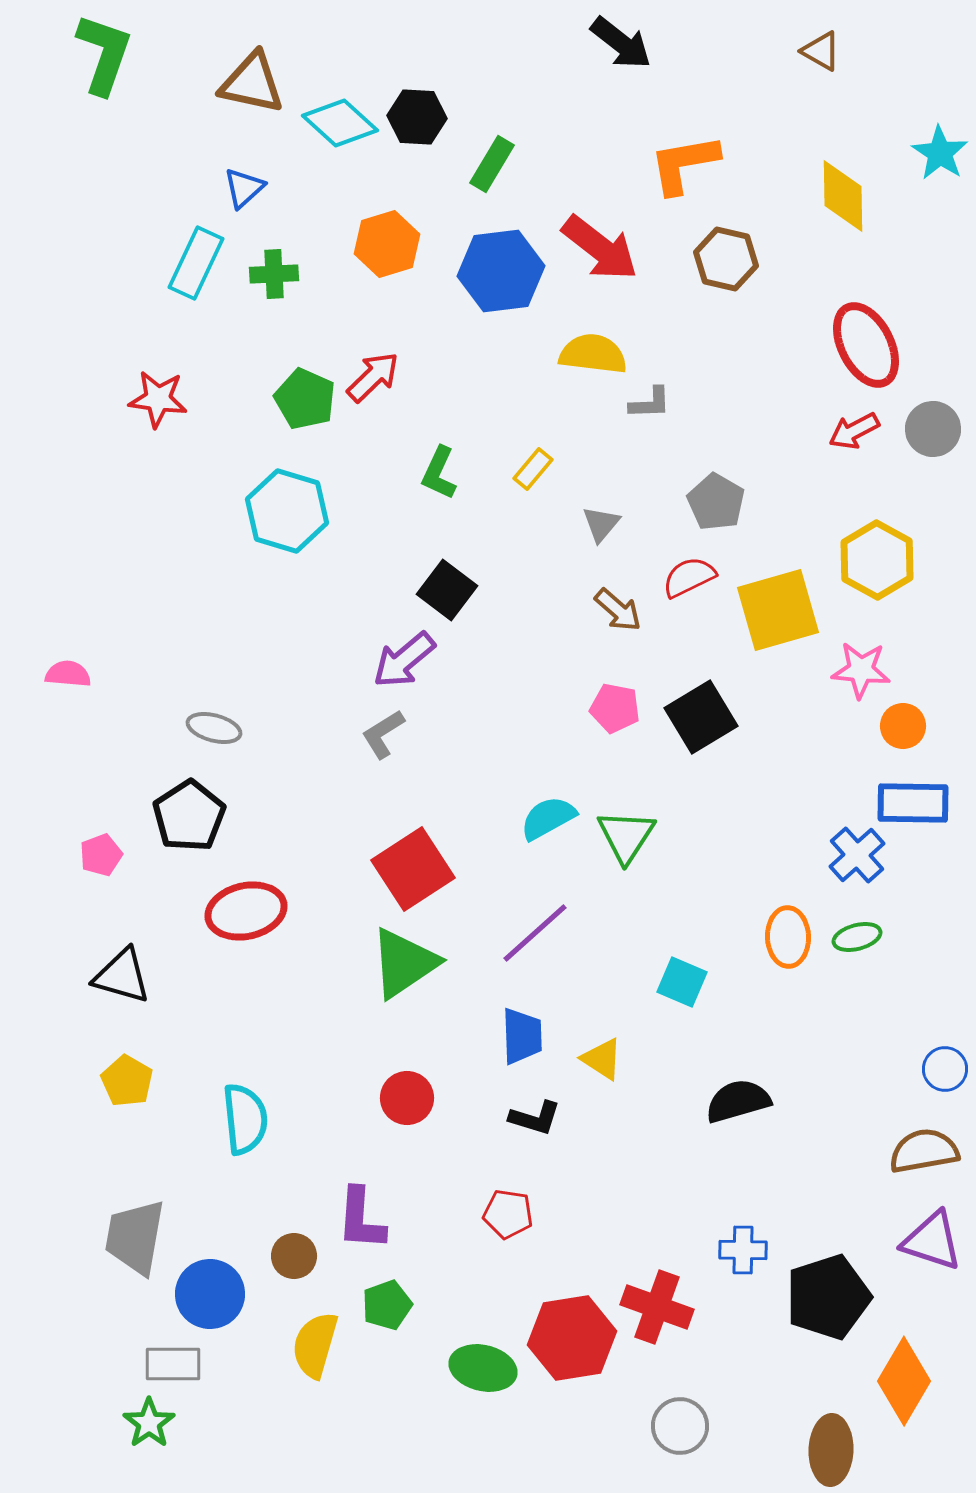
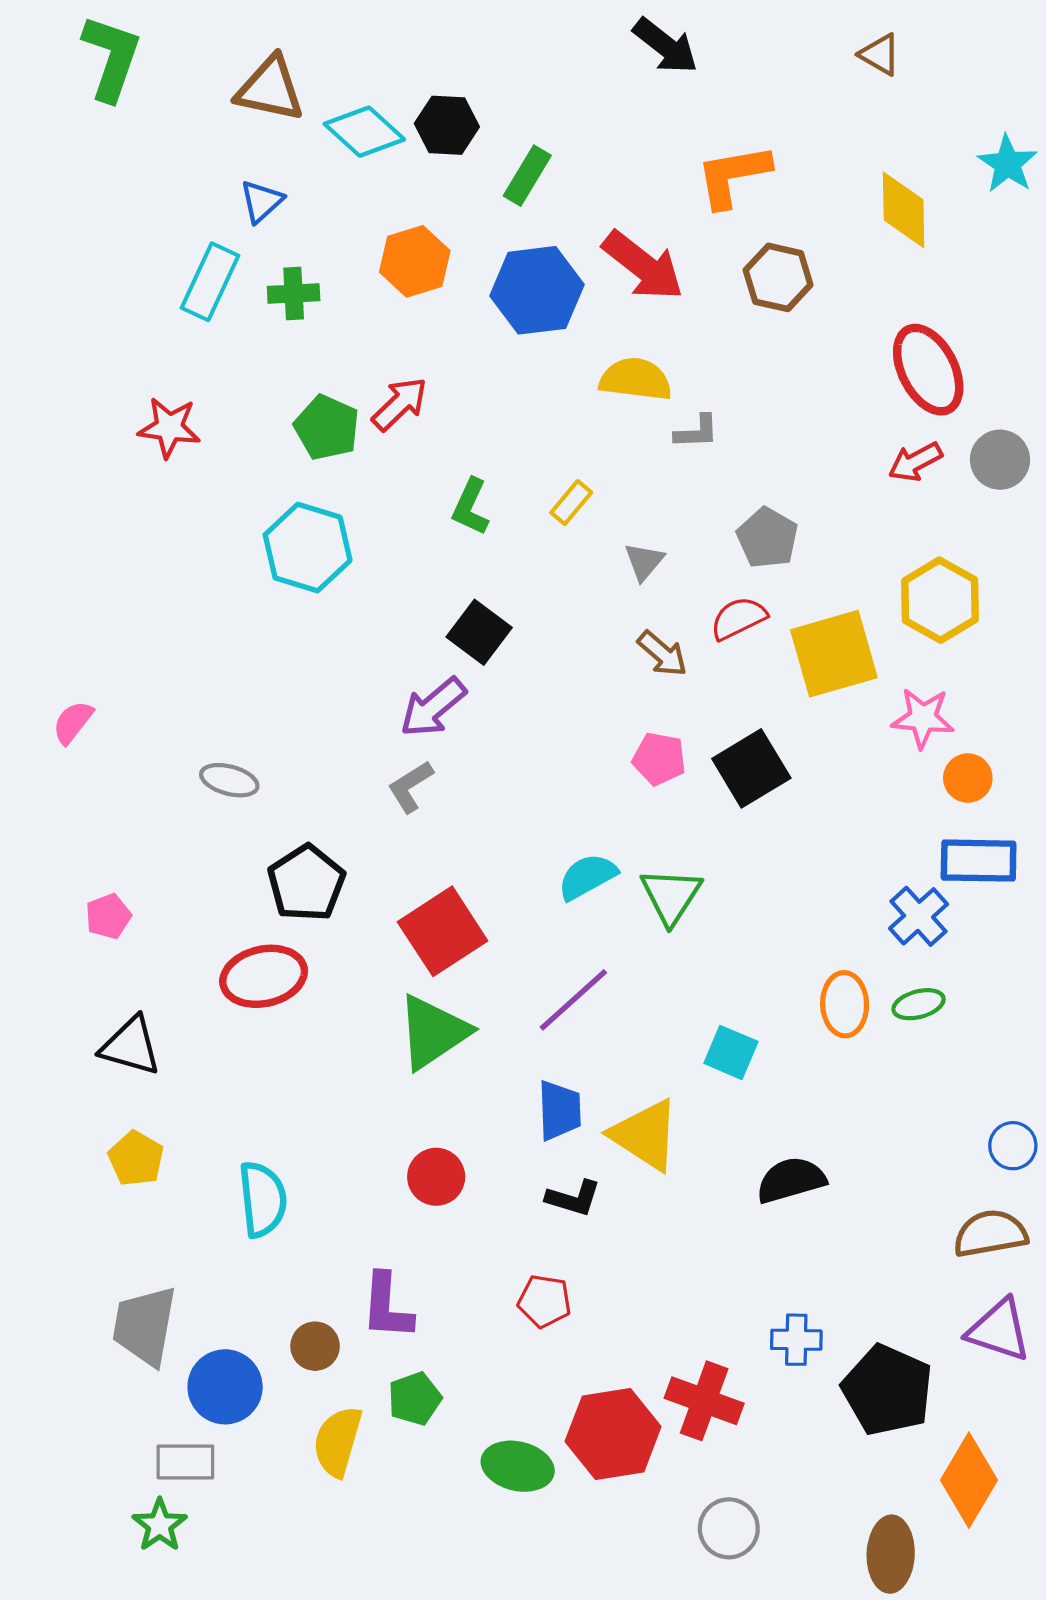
pink semicircle: (68, 674) -> (73, 722), turned -57
black pentagon: (189, 816) -> (306, 883), moved
yellow triangle: (602, 1059) -> (645, 1135), size x1.6
black pentagon: (828, 1297) -> (887, 1390), turned -30

